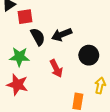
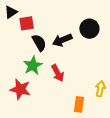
black circle: (89, 55) -> (89, 29), moved
green star: (19, 57) -> (33, 66), moved, turned -30

